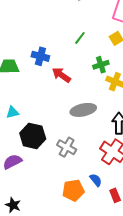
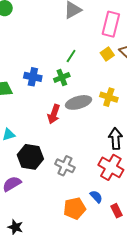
green cross: (101, 65) -> (62, 77), moved
red arrow: (61, 75) -> (54, 114), moved, turned -102
gray ellipse: (83, 110) -> (78, 102), moved

